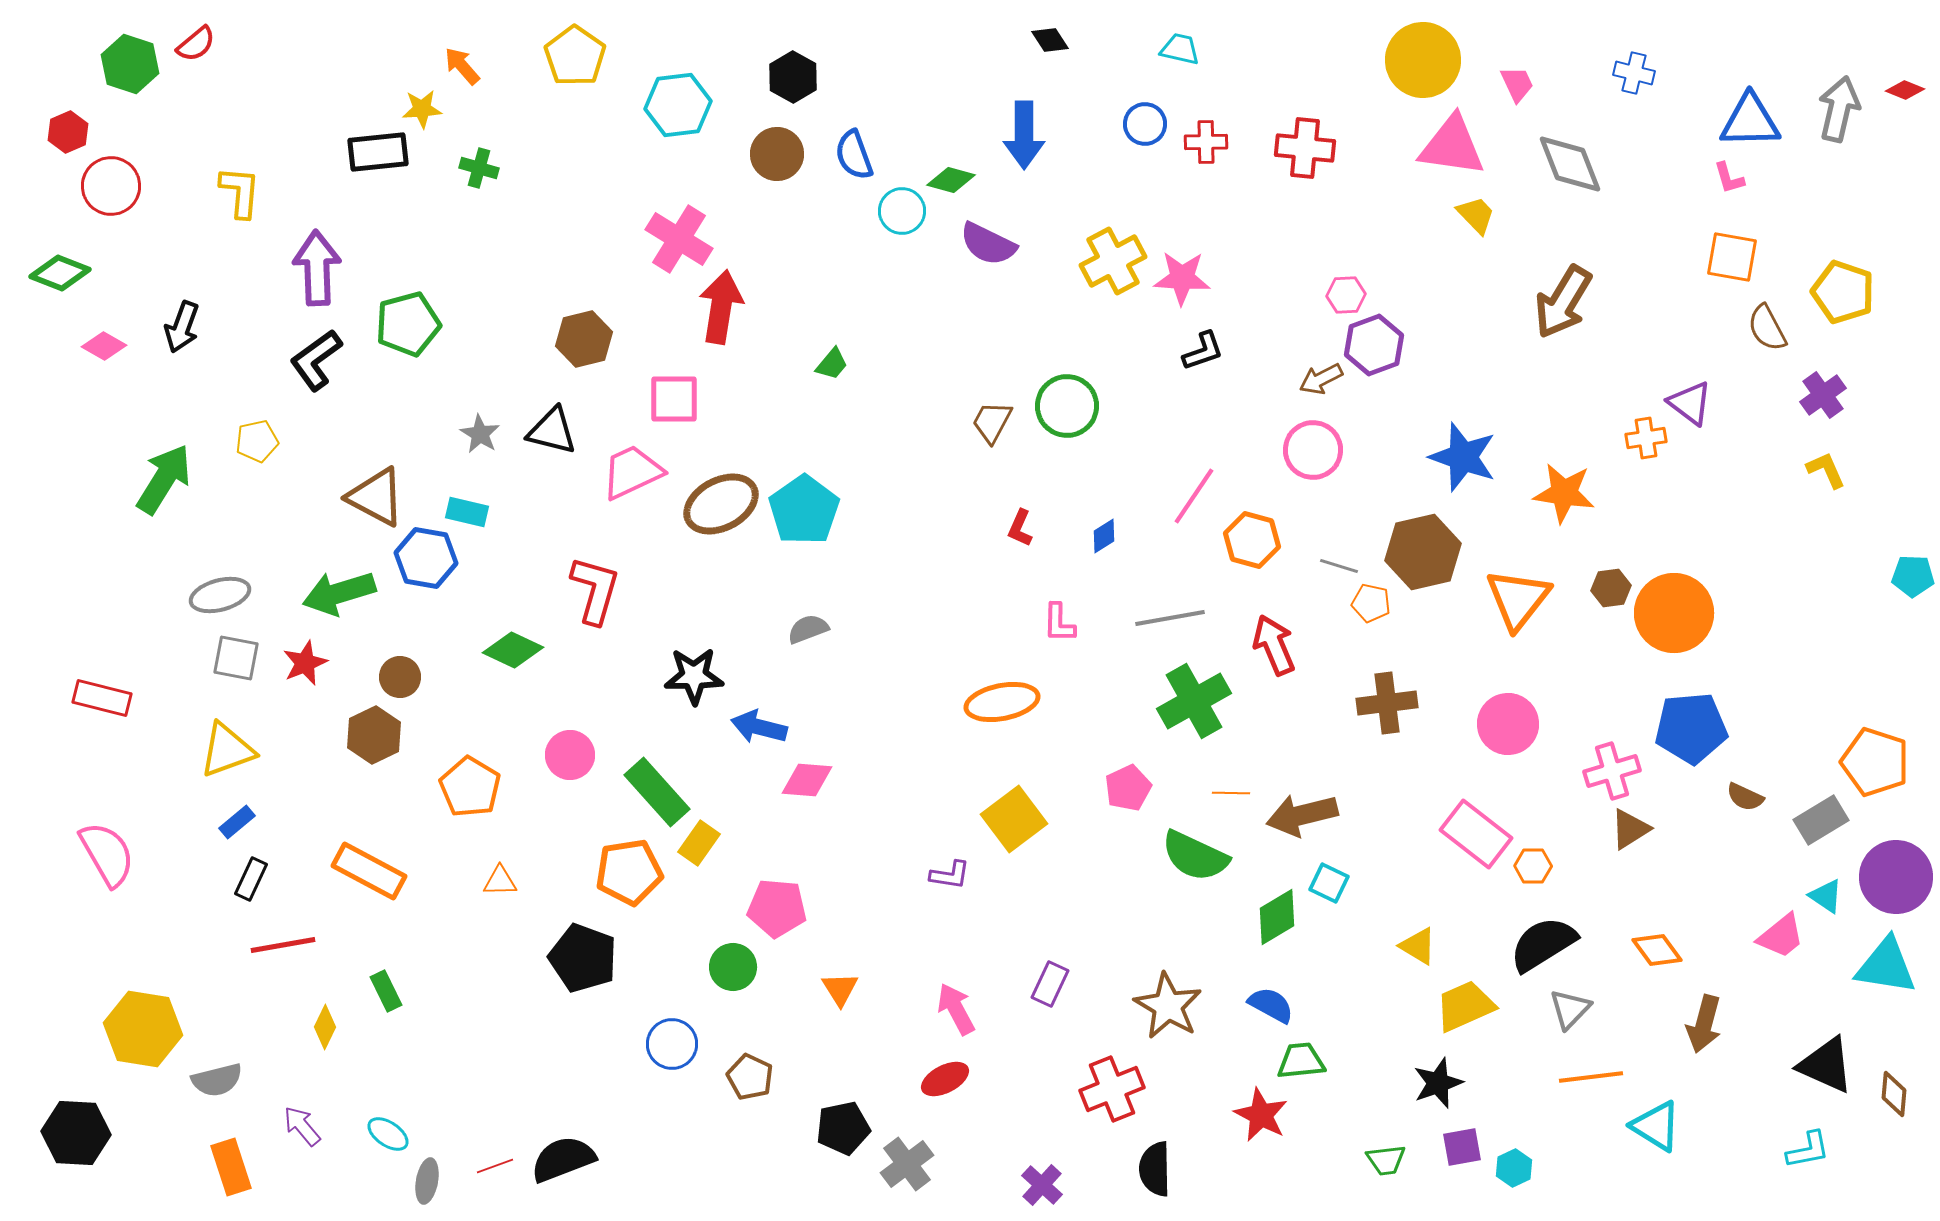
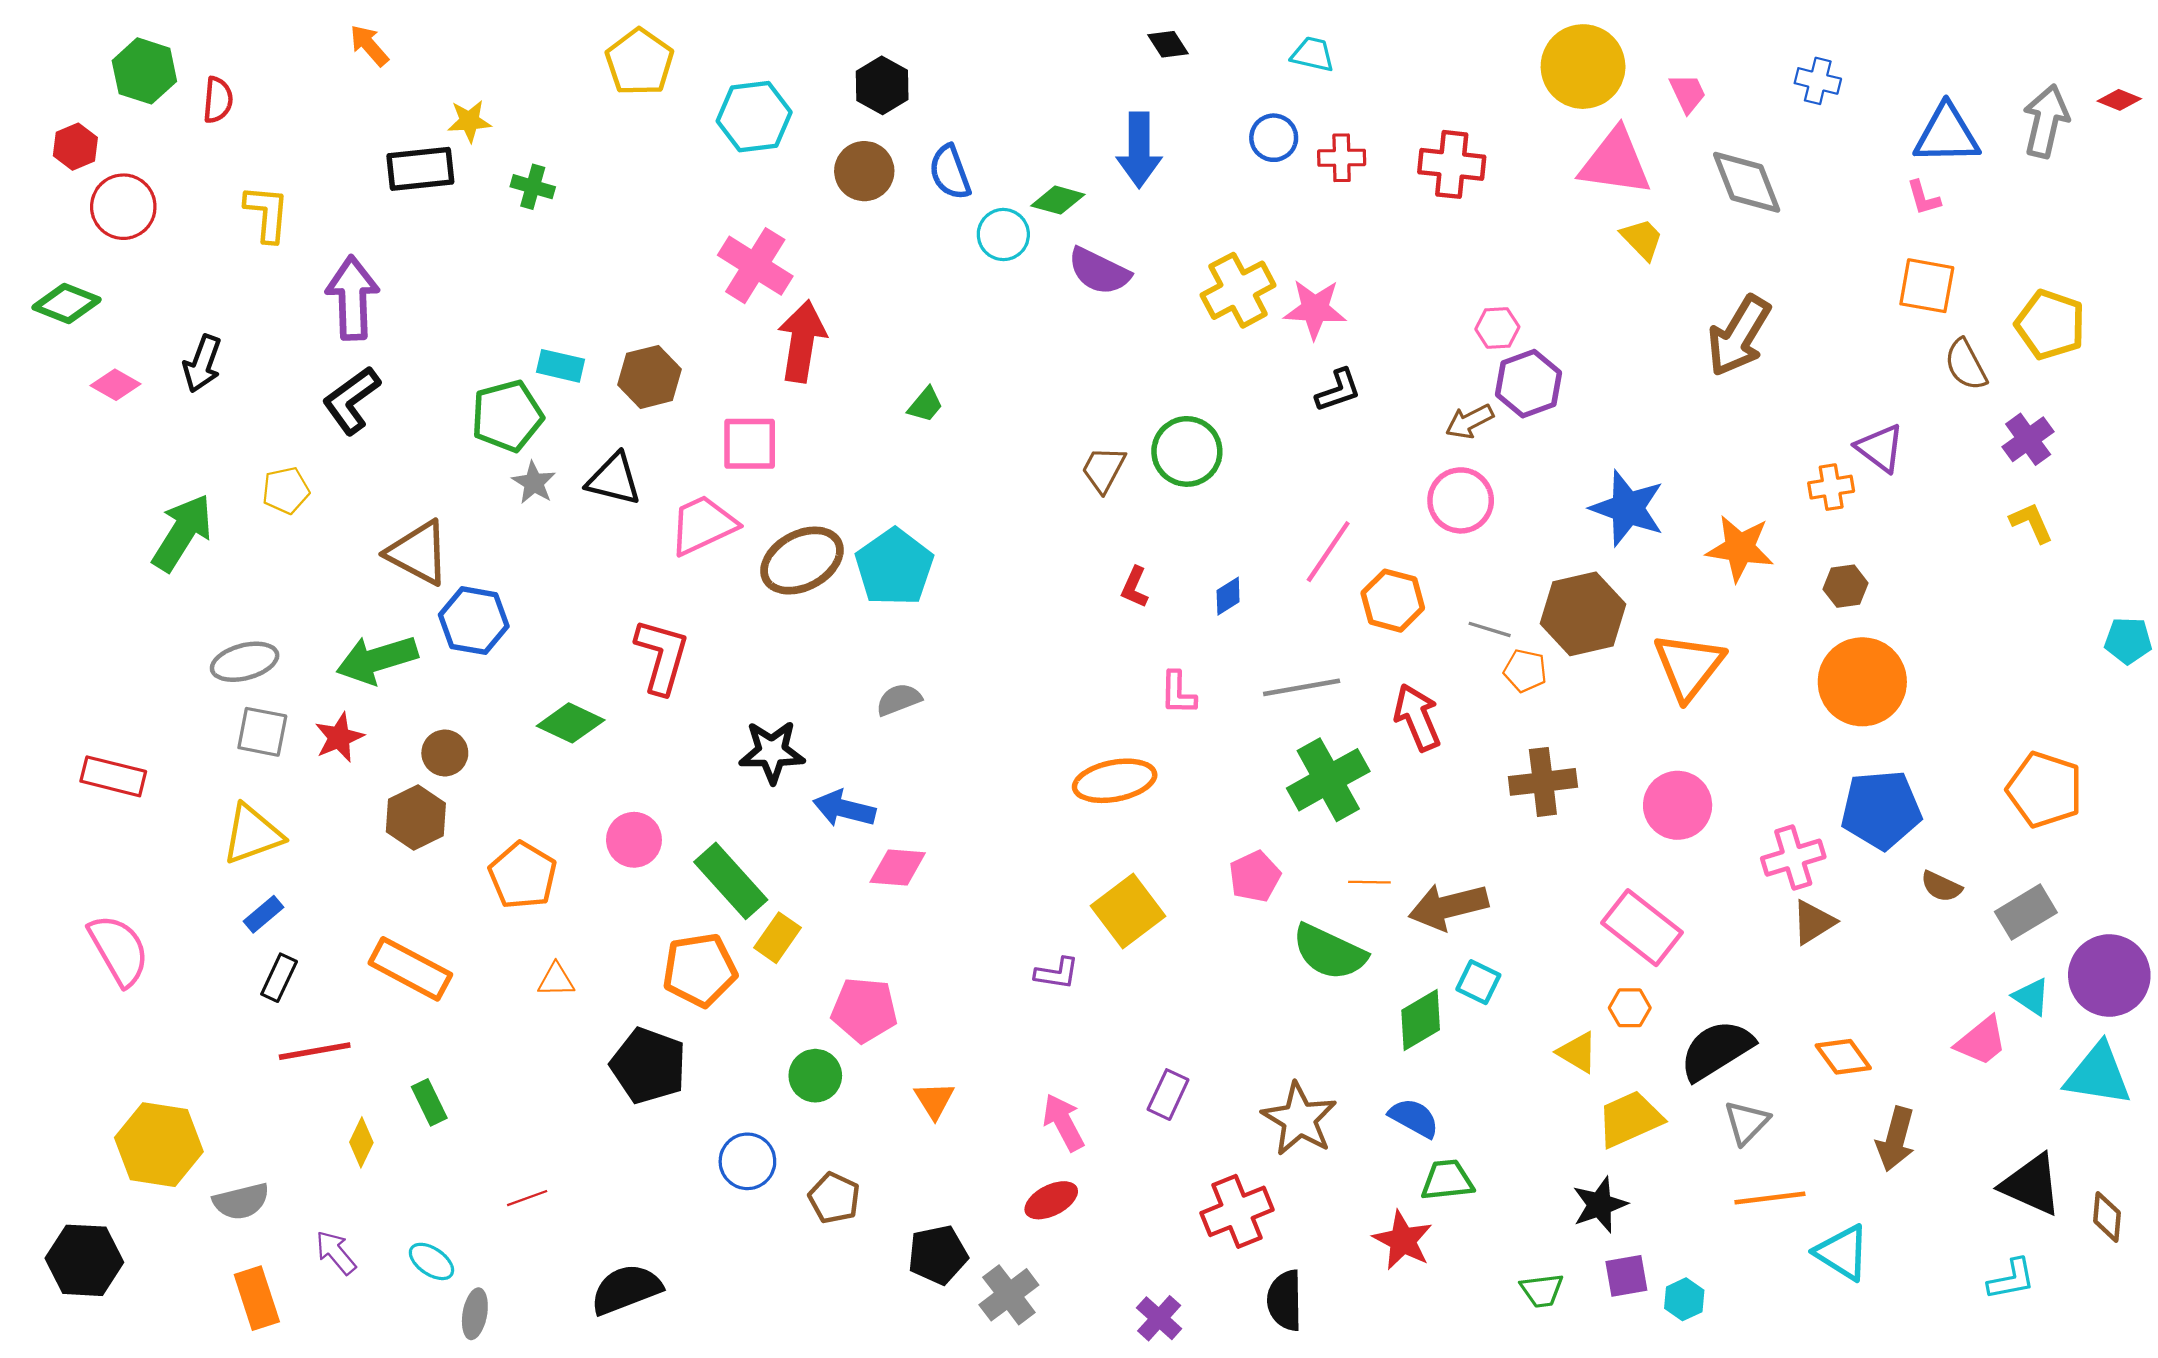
red semicircle: (196, 44) -> (218, 100), moved, turned -45
orange arrow: (462, 66) -> (369, 45), moved
green pentagon: (408, 324) -> (507, 416), moved
cyan rectangle: (467, 512) -> (561, 366), moved
brown hexagon: (1611, 588) -> (1846, 586), moved
orange pentagon: (1875, 762) -> (2045, 790), moved
orange hexagon: (1533, 866) -> (1630, 1008), moved
red line: (495, 1166) -> (527, 1198), moved

